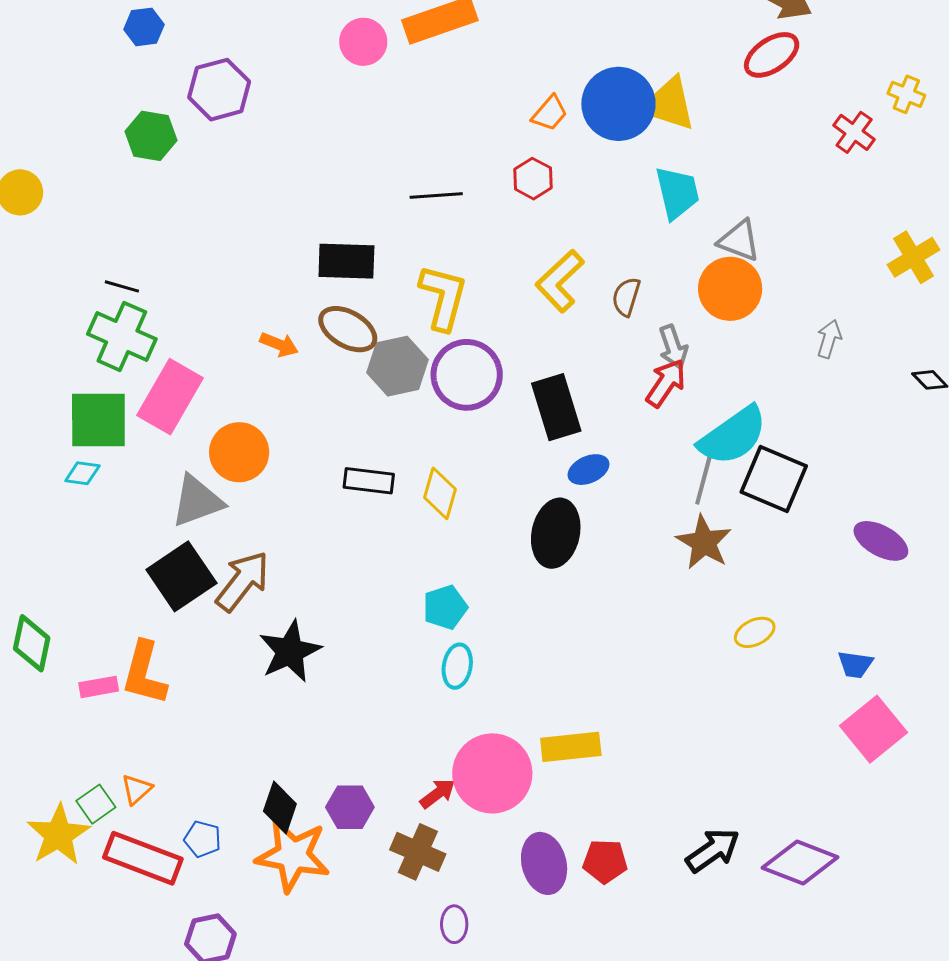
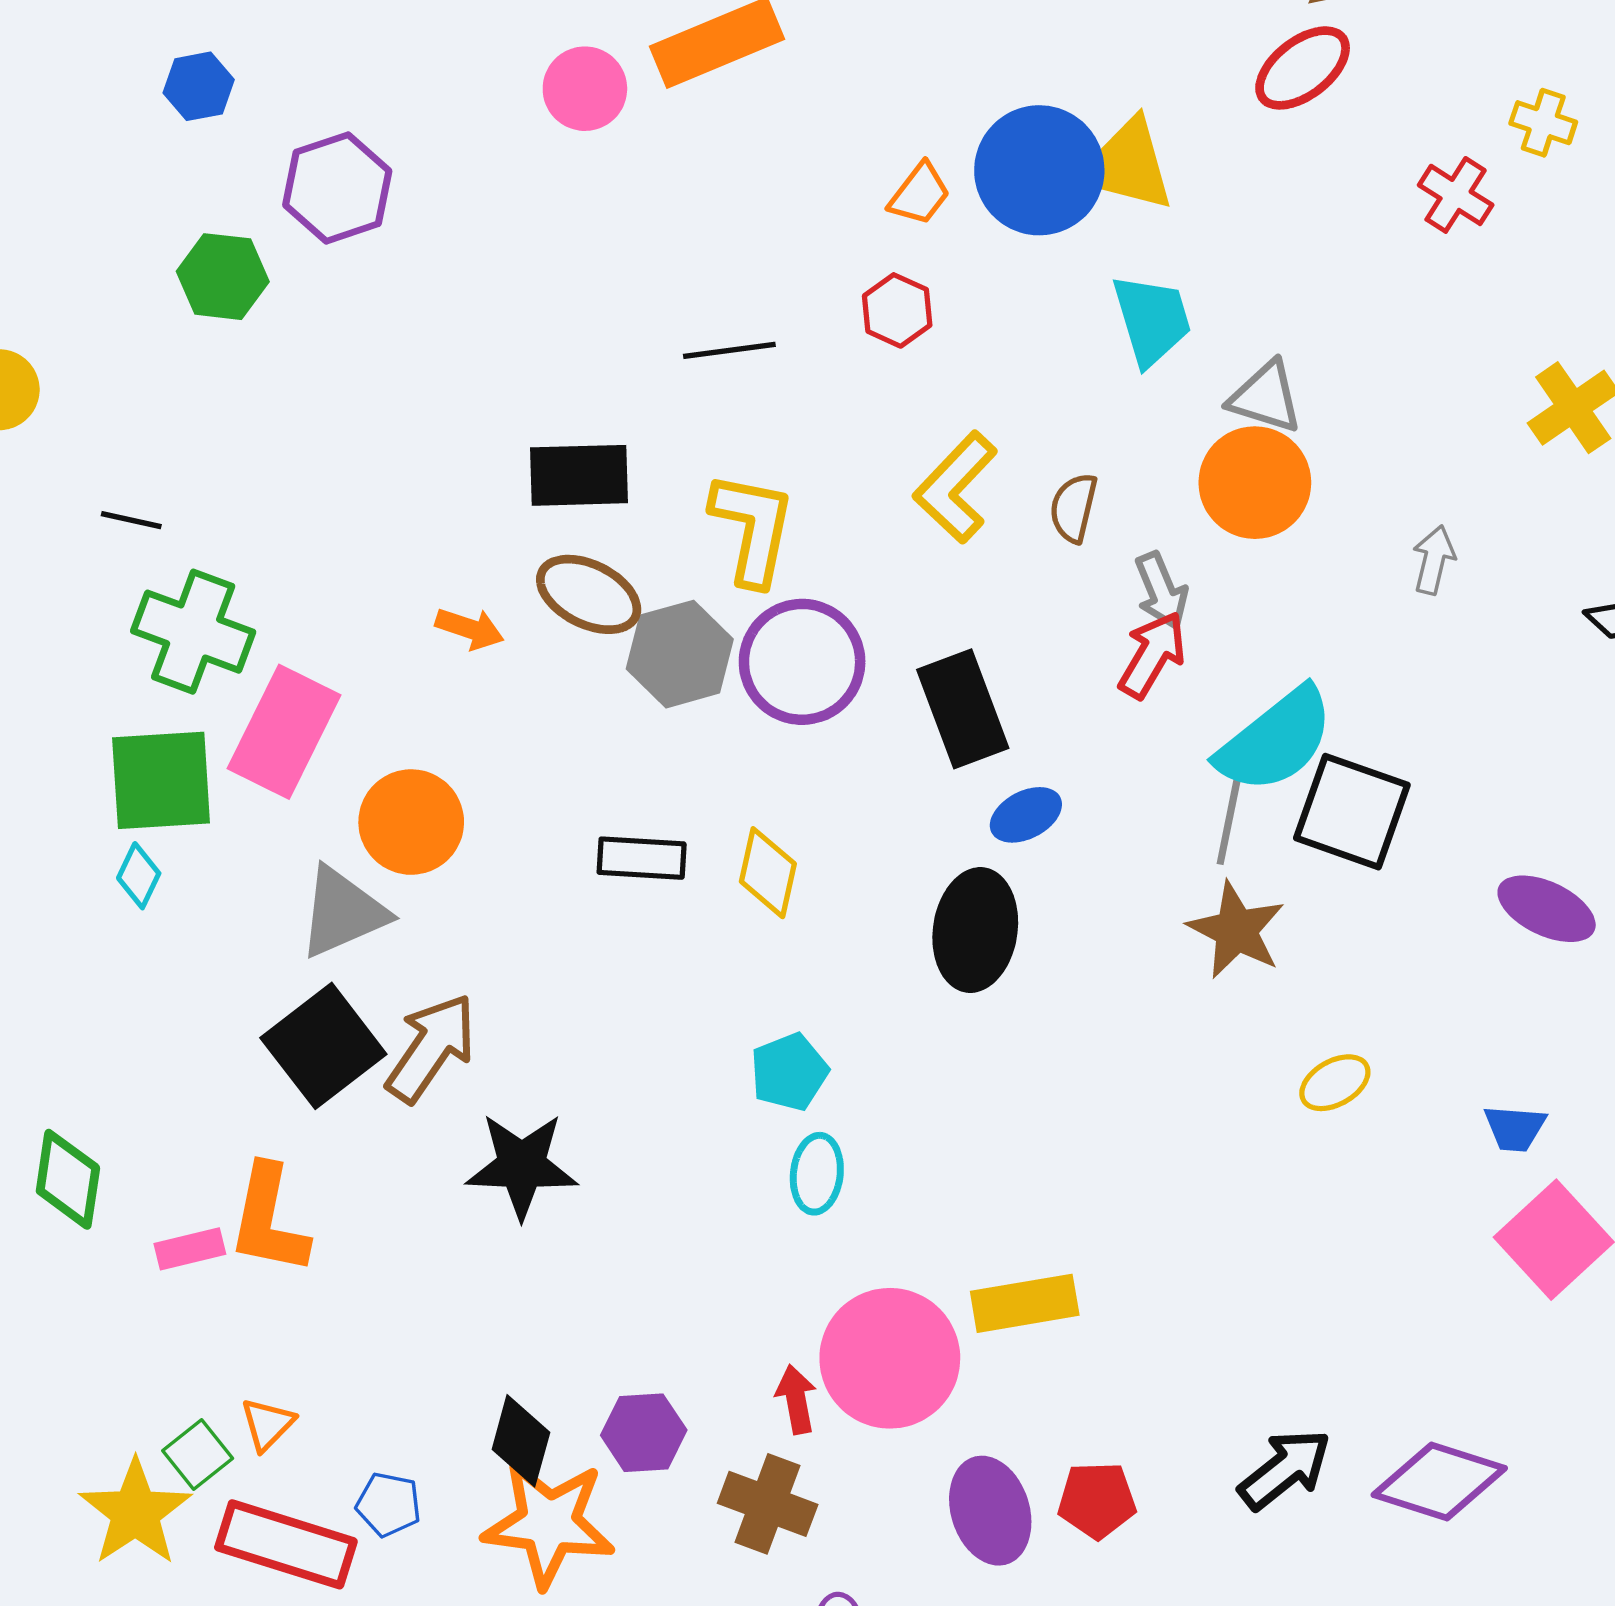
black line: (122, 286) -> (131, 520), moved
cyan diamond: (82, 473) -> (139, 876), turned -69
black star: (290, 651) -> (522, 1166), turned 30
red arrow: (438, 793) -> (796, 1399), turned -60

